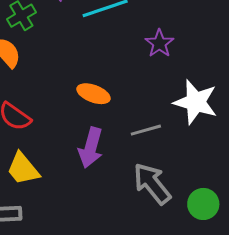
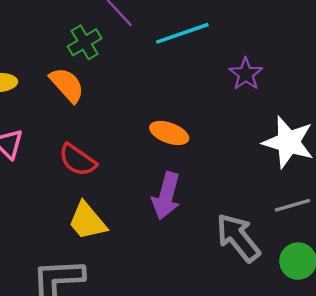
gray line: (146, 130) -> (293, 205), moved

